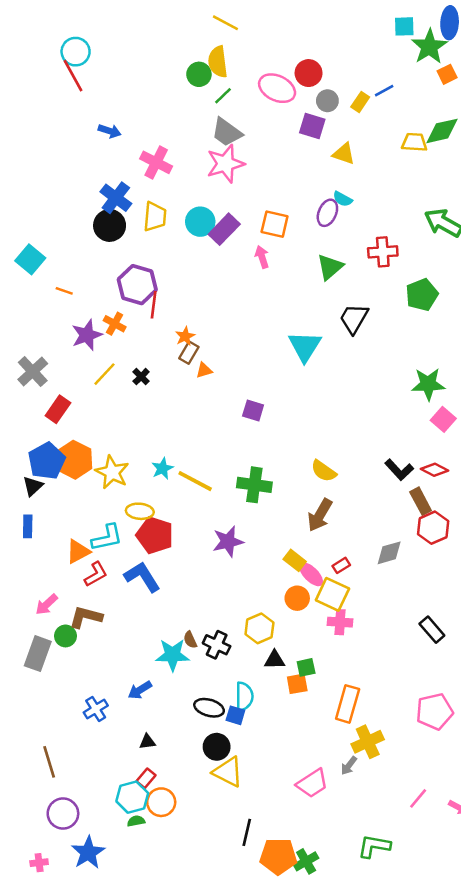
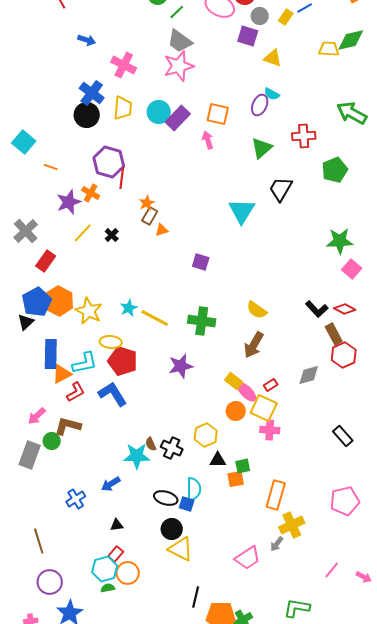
blue rectangle: (28, 526) -> (51, 354), moved, size x1.6

